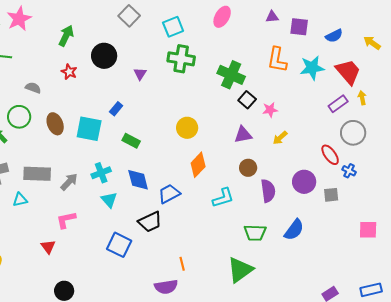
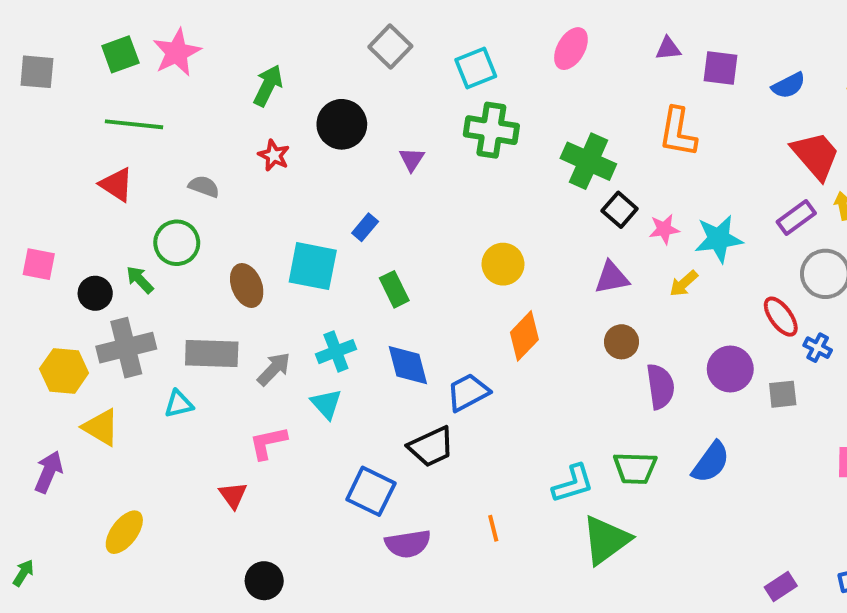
cyan star: (312, 68) -> (719, 239), moved
brown ellipse: (55, 124) -> (247, 285), moved
green rectangle: (131, 141) -> (394, 289), turned 36
cyan L-shape: (223, 198) -> (573, 484), moved
cyan triangle: (109, 200) -> (326, 404), moved
purple semicircle: (166, 287) -> (408, 544), moved

